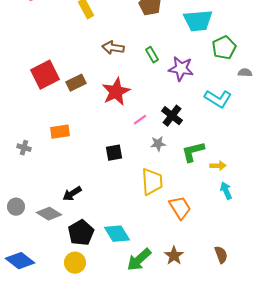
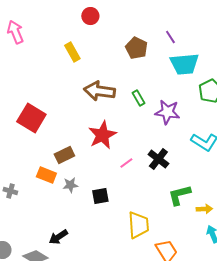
brown arrow: (113, 48) -> (99, 91), size x1.4
red square: (45, 75) -> (31, 118), turned -32
brown rectangle: (76, 83) -> (64, 155), moved
orange rectangle: (60, 132) -> (46, 175), turned 30
gray star: (158, 144) -> (70, 185), moved

